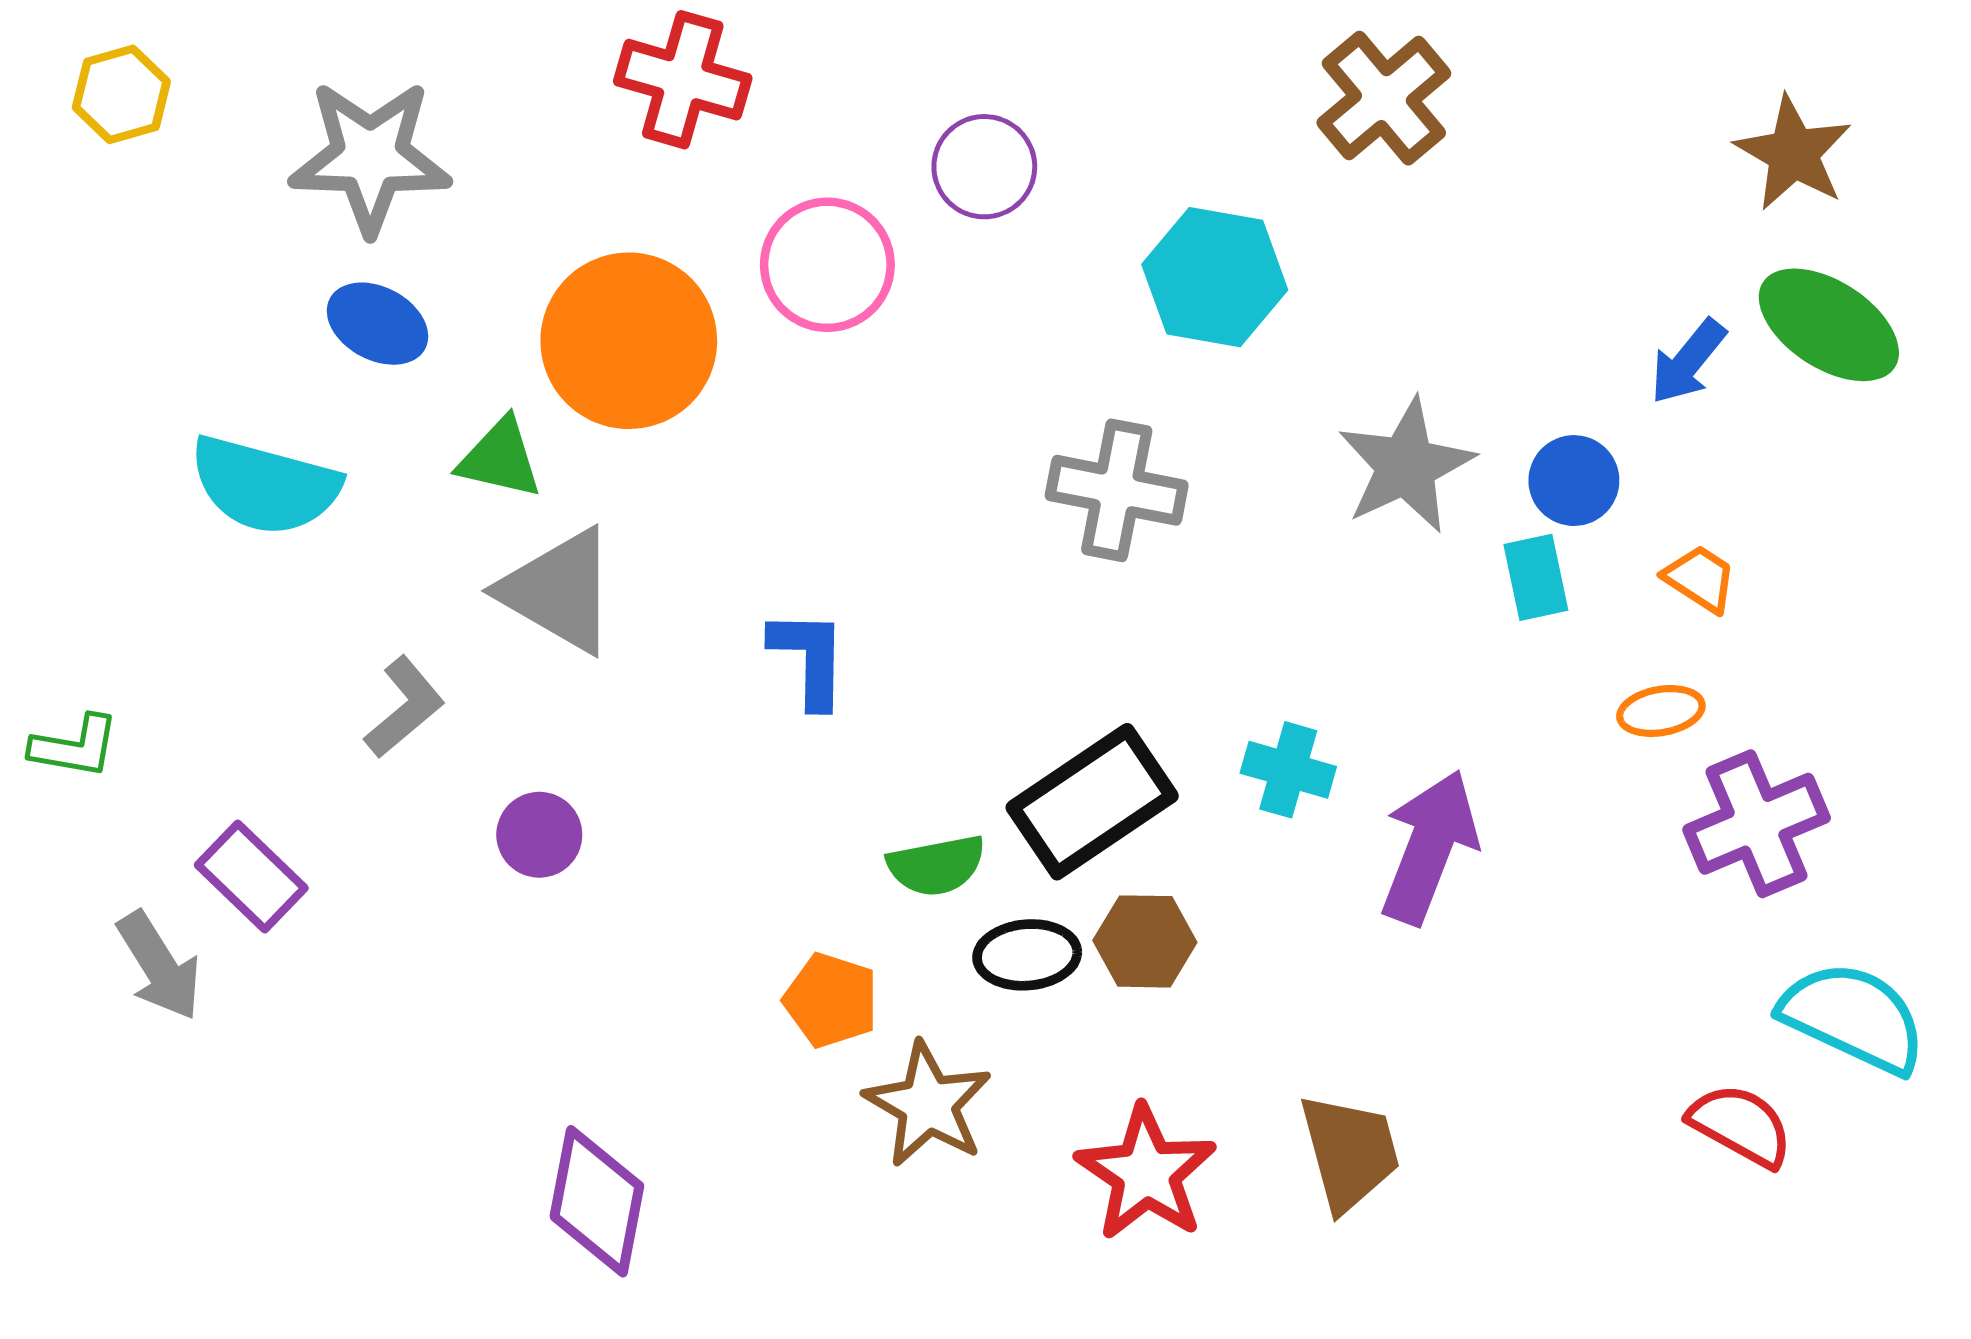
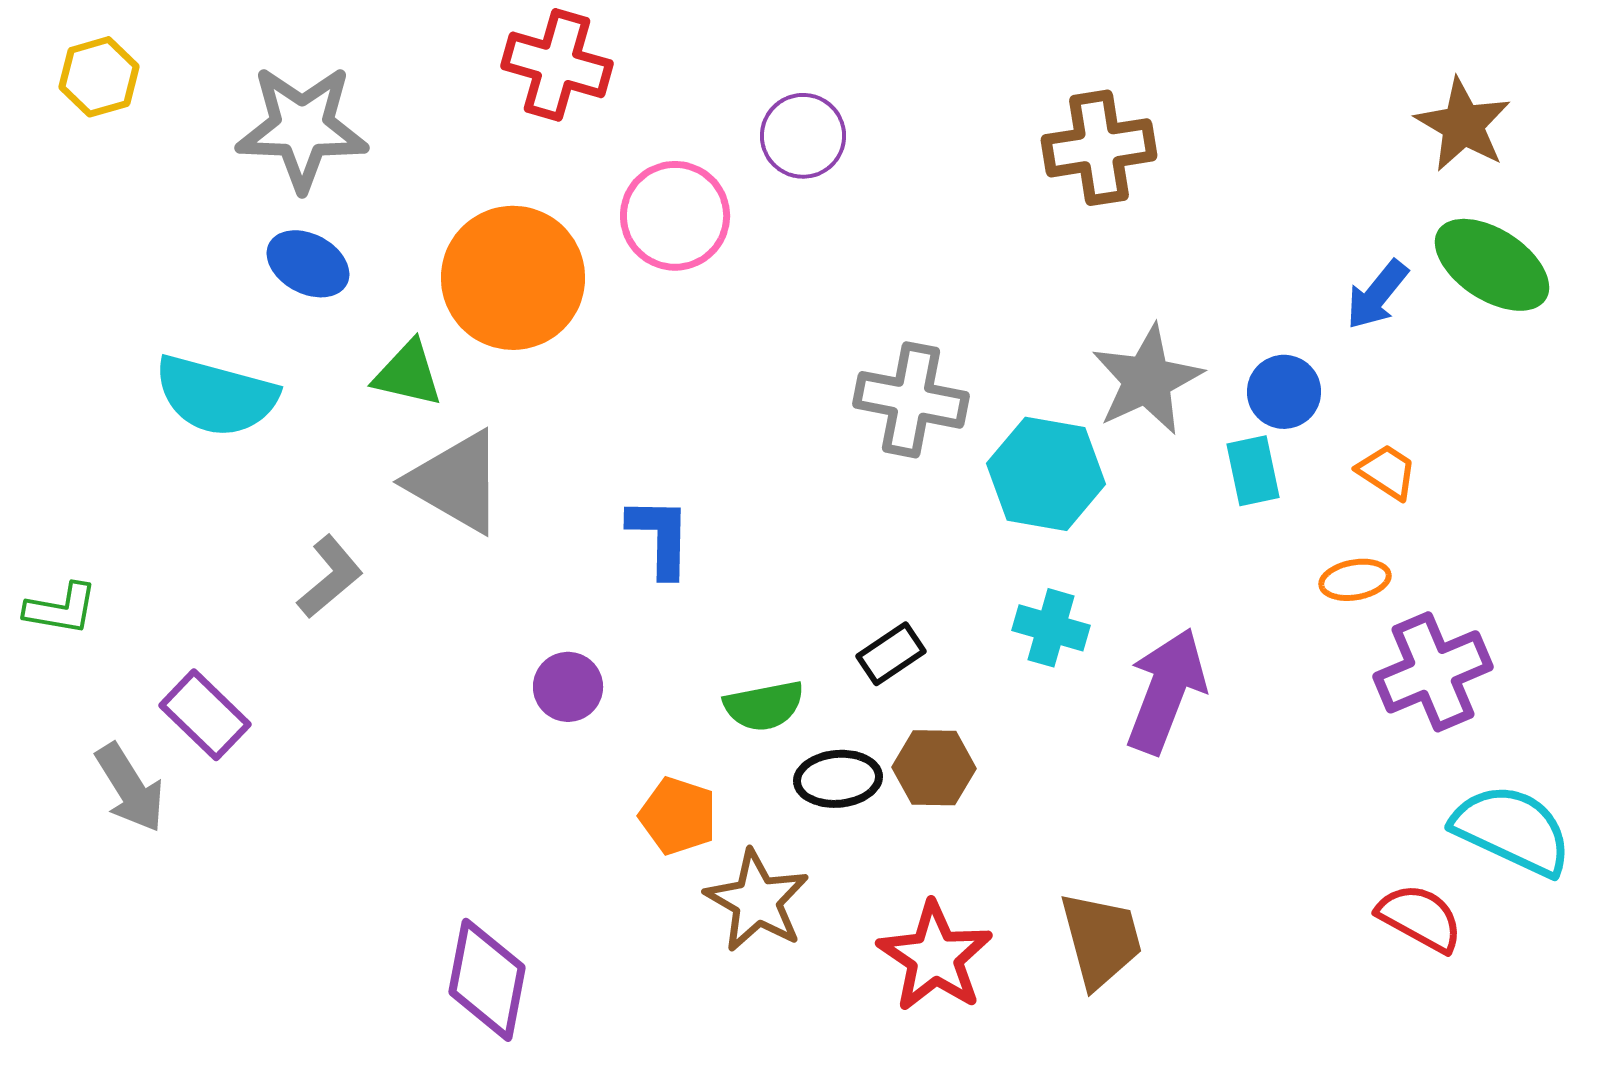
brown cross: (1384, 98) -> (1099, 148), moved, turned 31
cyan hexagon: (1215, 277) -> (1046, 474), moved
black rectangle: (1092, 802) -> (891, 654), size x0.5
purple circle: (539, 835) -> (568, 687), moved

